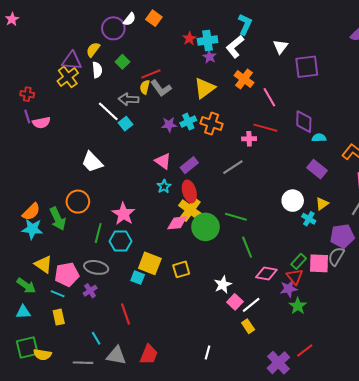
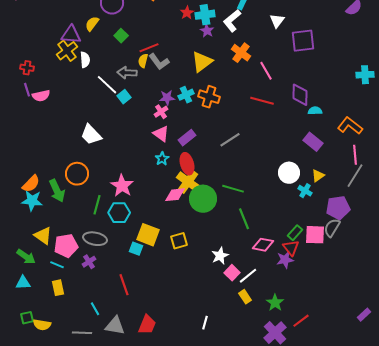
white semicircle: (97, 70) -> (85, 60), moved
pink cross: (249, 139) -> (161, 112), moved, turned -32
green star: (298, 306) -> (275, 303), moved
green square: (27, 347) -> (27, 318), size x0.6

